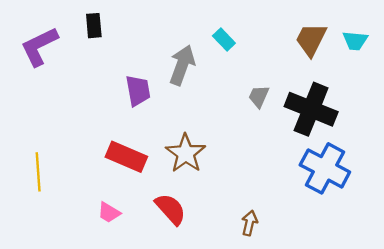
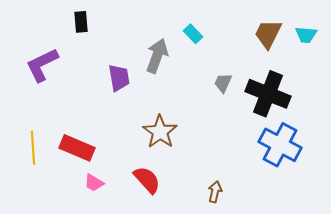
purple L-shape: (39, 46) -> (42, 65), moved
red rectangle: (126, 157) -> (77, 148), moved

